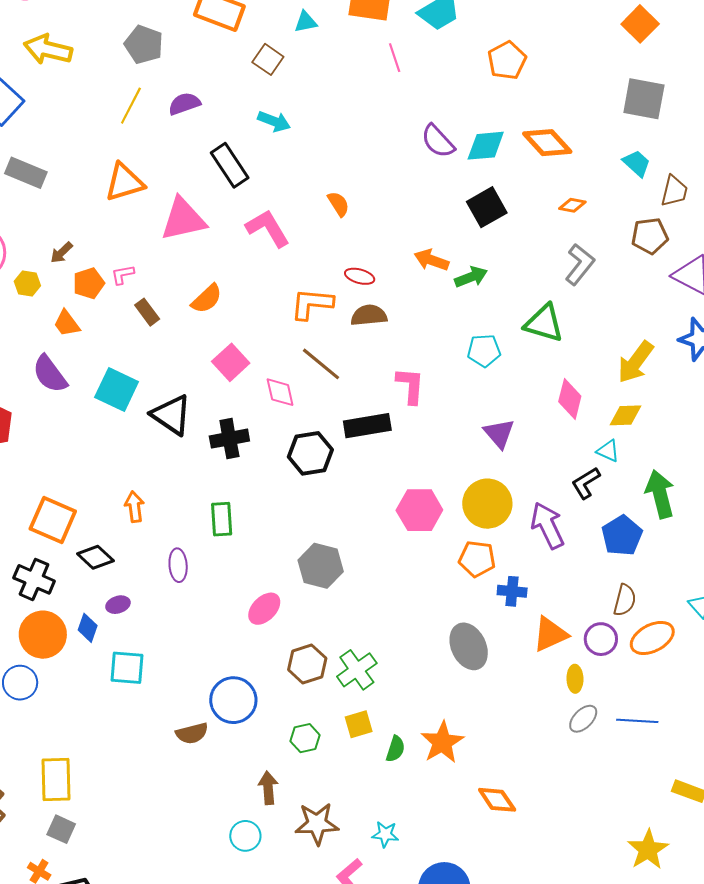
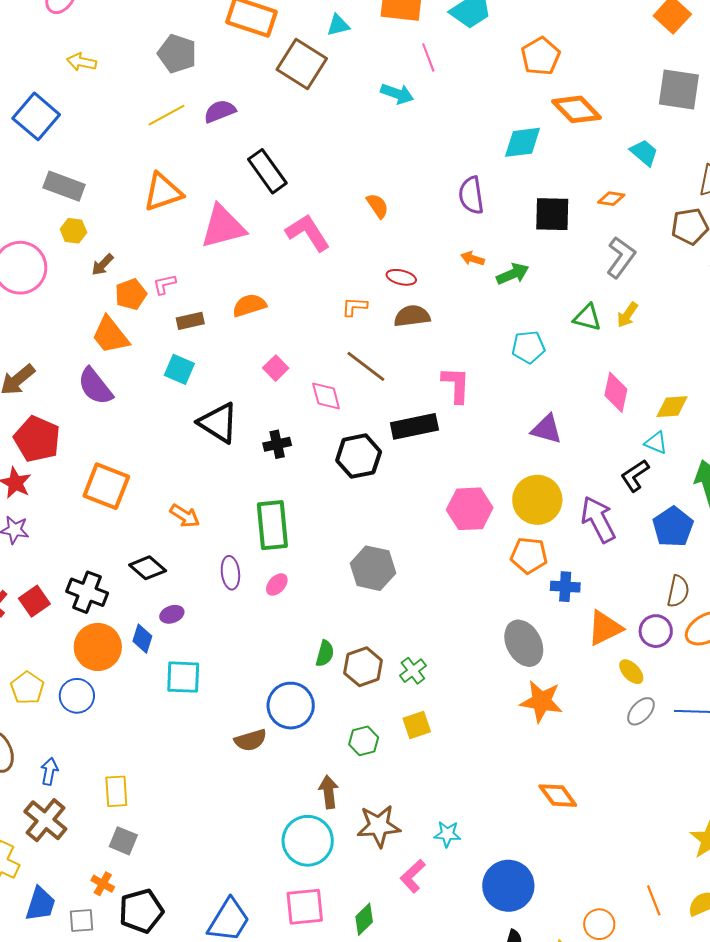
yellow arrow: (48, 49) -> (81, 62), size x0.6
brown square: (268, 59) -> (302, 64), size x1.6
yellow line: (131, 106) -> (166, 115), turned 36
cyan arrow: (274, 121) -> (397, 94), moved
purple semicircle: (438, 141) -> (471, 195), moved, turned 36
orange diamond: (547, 143) -> (577, 109), moved
cyan trapezoid: (637, 163) -> (644, 153), moved
black square: (487, 207) -> (552, 214), moved, turned 33
orange arrow: (431, 260) -> (472, 259), size x0.7
yellow hexagon: (27, 283) -> (73, 231), moved
orange semicircle: (207, 299) -> (249, 305), turned -152
orange L-shape: (312, 304) -> (354, 307), size x0.6
brown rectangle: (147, 312) -> (190, 321), turned -64
orange trapezoid: (67, 323) -> (110, 335), size x1.4
green triangle: (544, 323) -> (587, 317), size x0.7
pink square: (231, 362) -> (276, 368), size x0.7
yellow arrow: (636, 362) -> (627, 315), moved, size x0.6
cyan square: (117, 389) -> (179, 369), moved, size x0.7
purple triangle: (499, 433) -> (547, 429), turned -32
black cross: (229, 439) -> (277, 444), size x0.7
orange arrow: (134, 507) -> (185, 516), turned 132
green rectangle: (222, 519) -> (272, 525), size x1.4
orange square: (53, 520) -> (106, 486), moved
pink ellipse: (264, 609) -> (277, 584), moved, size x0.7
green cross: (357, 670) -> (413, 671), size x0.7
yellow ellipse: (575, 679) -> (631, 672), turned -40
orange star: (442, 742) -> (541, 701), moved, turned -30
green semicircle: (395, 749) -> (325, 653), moved
yellow rectangle: (56, 779) -> (116, 791), size x0.7
cyan circle: (245, 836) -> (308, 841), size x1.6

